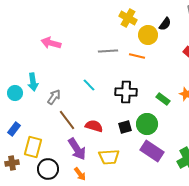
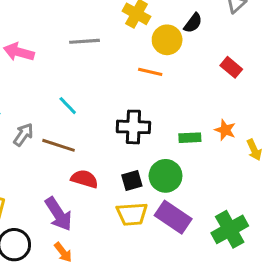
gray line: (108, 51) -> (85, 41), moved
cyan line: (89, 85) -> (68, 106), moved
green rectangle: (163, 99) -> (190, 138), turned -40
brown line: (67, 120) -> (59, 145), moved, turned -35
yellow trapezoid: (109, 157) -> (132, 214), moved

